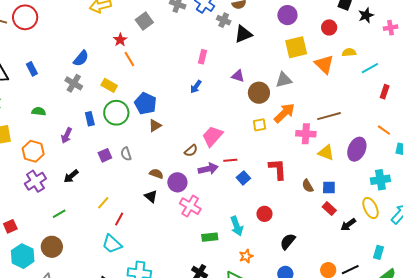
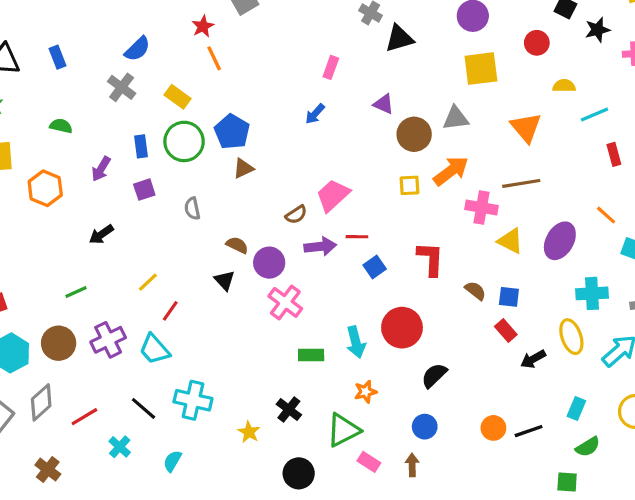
orange triangle: (324, 64) -> (526, 127), moved
red rectangle: (385, 92) -> (614, 154), turned -40
purple square: (105, 155) -> (144, 190), moved
purple cross: (35, 181) -> (108, 340), moved
brown semicircle: (308, 186) -> (475, 291), turned 152
red circle: (264, 214) -> (402, 328), size x1.6

